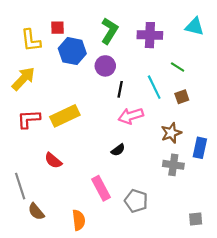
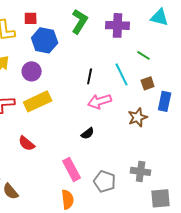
purple circle: (105, 66) -> (32, 71), moved
blue rectangle: (200, 148) -> (165, 101), moved
gray cross: (173, 165) -> (141, 171), moved
gray square: (196, 219) -> (161, 198), size x1.5
orange semicircle: (79, 220) -> (68, 199), moved

